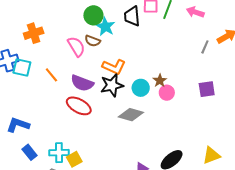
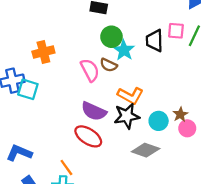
orange line: (51, 75) -> (66, 168), moved

